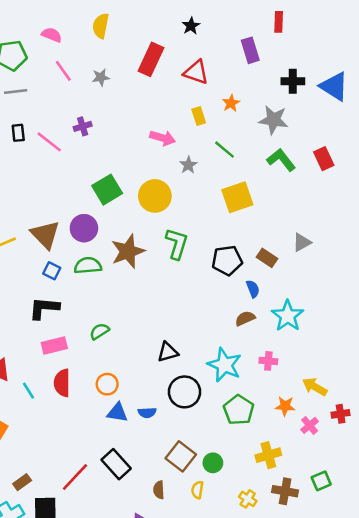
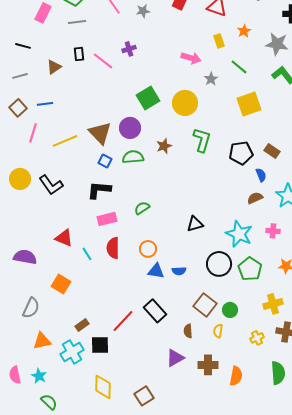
brown star: (128, 251) -> (164, 146), size x0.6
black circle: (185, 392) -> (219, 264), moved
yellow cross: (248, 499) -> (257, 338), turned 32

